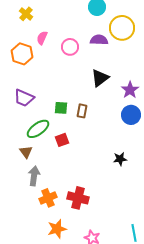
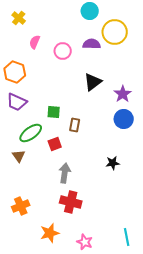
orange hexagon: (22, 54) -> (15, 72), moved
brown rectangle: (82, 111) -> (75, 125), moved
gray arrow: (34, 176) -> (65, 173), moved
orange cross: (48, 198) -> (21, 206), moved

